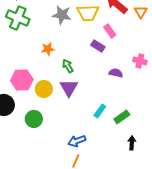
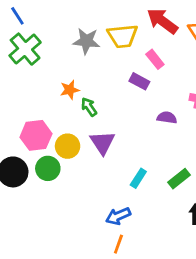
green cross: (18, 18) -> (25, 49), turned 30
green arrow: (68, 66) -> (89, 107), moved
cyan rectangle: (100, 111) -> (138, 178), moved
green circle: (34, 119) -> (48, 168), moved

